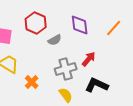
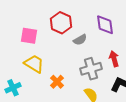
red arrow: (89, 59) -> (114, 59), turned -56

